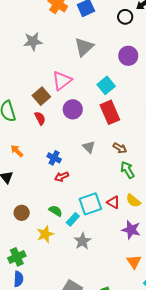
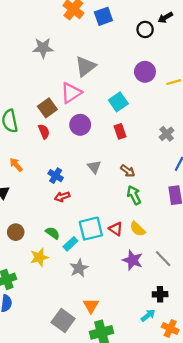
gray triangle: (84, 47) -> (85, 66), moved
red rectangle: (110, 112) -> (120, 131), size x0.6
orange triangle: (134, 262) -> (91, 306), moved

